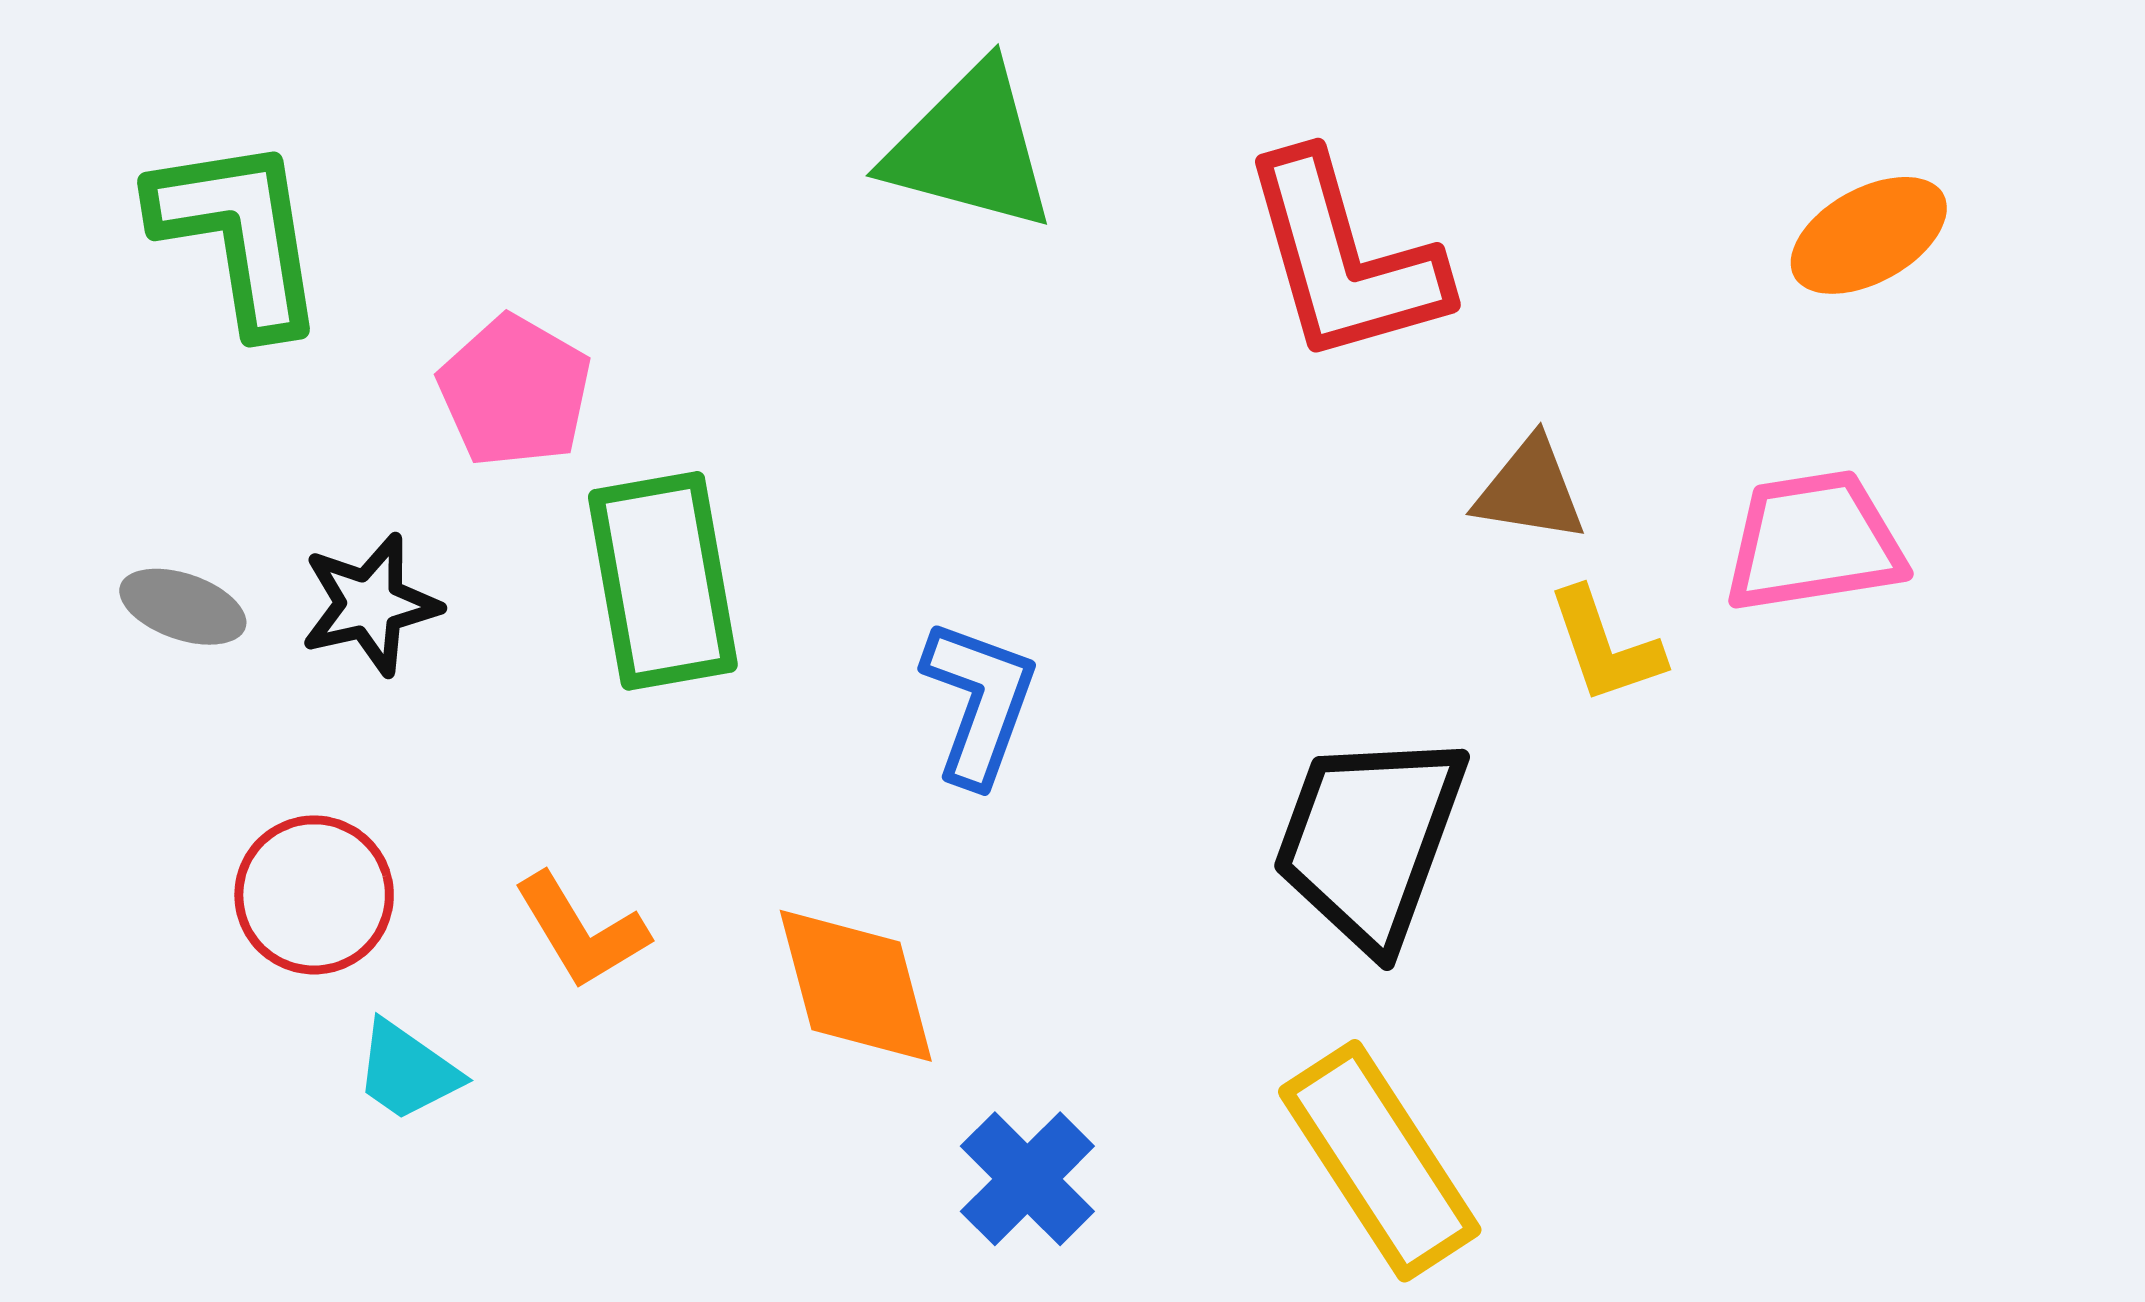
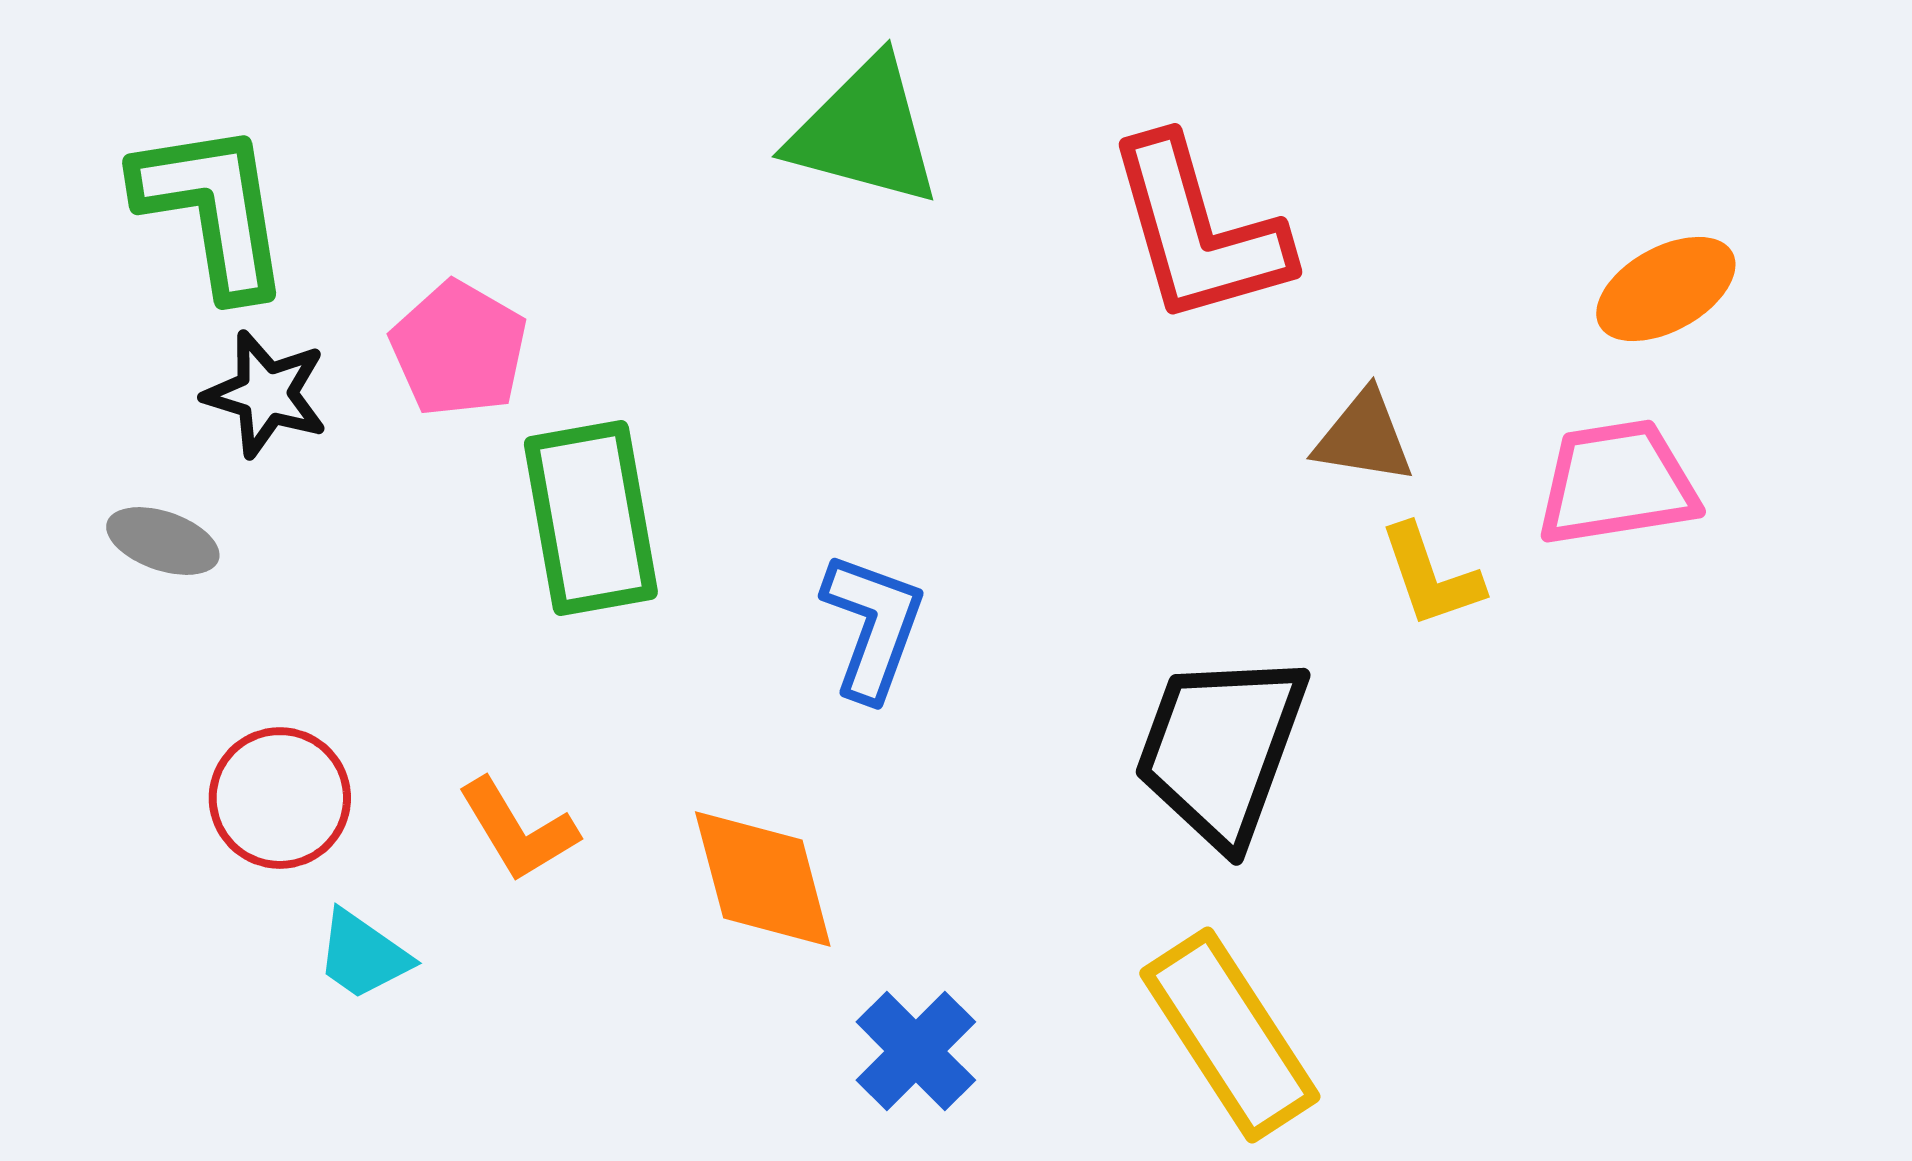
orange ellipse: (1869, 235) -> (1666, 289), moved
black star: (370, 604) -> (266, 394), moved, turned 30

